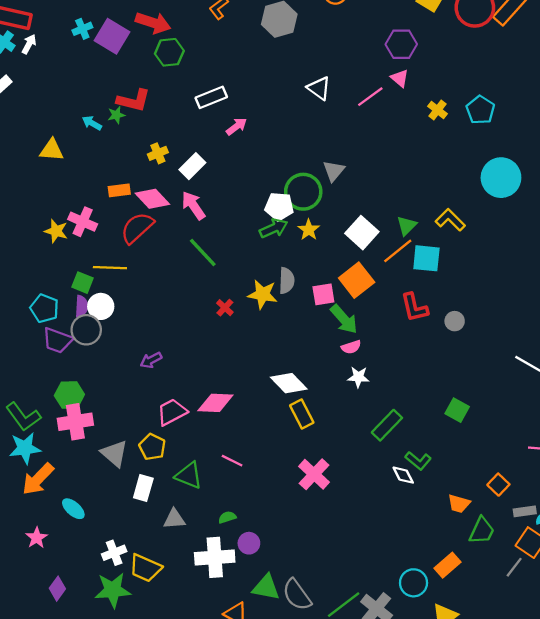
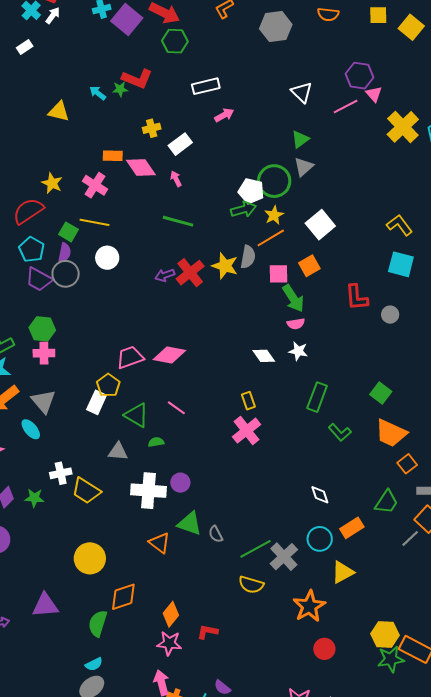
purple hexagon: (401, 44) -> (359, 76), moved
yellow cross: (438, 110) -> (403, 127), size x1.8
pink arrow: (193, 206) -> (176, 179), size x0.6
pink cross: (83, 222) -> (95, 185), moved
green triangle: (407, 226) -> (300, 139), moved
red semicircle: (137, 228) -> (28, 211), moved
orange line: (398, 251) -> (271, 238), moved
green line: (203, 252) -> (178, 221), turned -40
cyan square: (426, 258) -> (401, 264), moved
orange square: (357, 280) -> (309, 266), size x0.7
white circle: (101, 306) -> (107, 258), moved
red cross: (225, 308) -> (190, 273), size x1.8
purple arrow: (151, 360) -> (165, 275), moved
white diamond: (289, 383) -> (264, 356), moved, size x0.7
yellow rectangle: (302, 414) -> (248, 401), moved, size x0.7
pink cross: (75, 422) -> (44, 353), size x0.7
green rectangle: (387, 425) -> (317, 397), turned -32
gray triangle: (114, 453) -> (43, 401), moved
white diamond: (403, 475) -> (320, 495), moved
white rectangle: (143, 488) -> (97, 402), moved
orange trapezoid: (459, 504) -> (391, 433), moved, size x1.6
green semicircle: (227, 517) -> (156, 442), moved
green star: (113, 590) -> (34, 498), moved, size x0.6
gray semicircle: (297, 595) -> (216, 534), size x0.6

